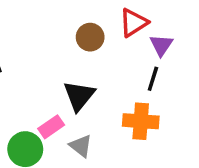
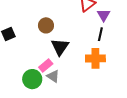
brown circle: (90, 37) -> (46, 25), moved
gray triangle: (81, 146) -> (53, 76), moved

